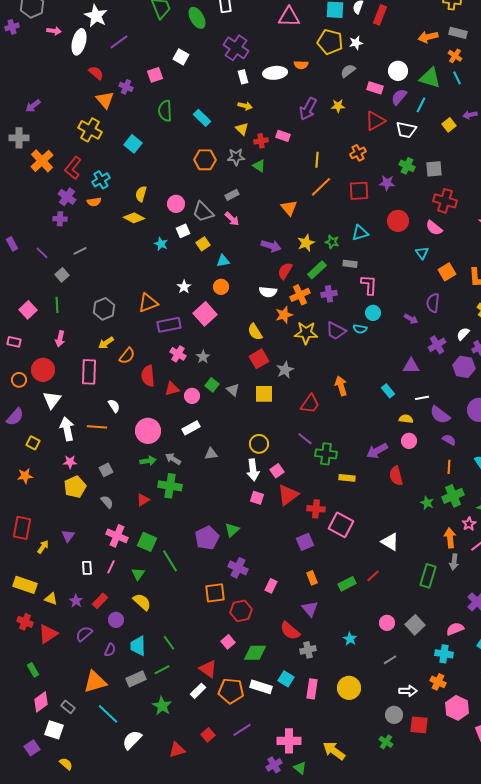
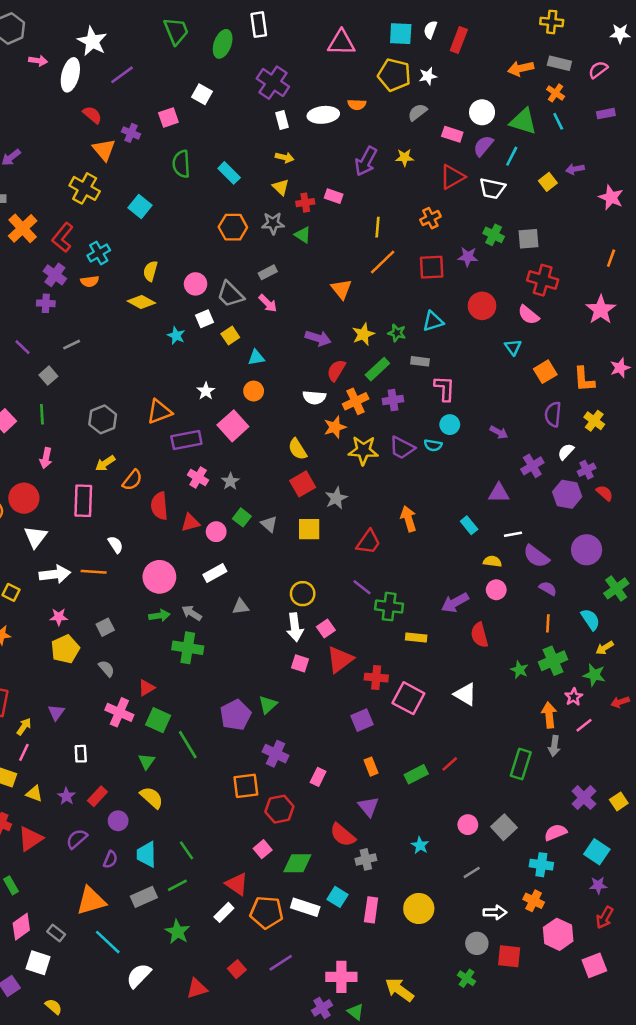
green ellipse: (197, 18) -> (223, 44), turned 50
purple semicircle: (433, 303) -> (553, 414), moved
white arrow: (67, 429) -> (55, 574), turned 95
red triangle: (143, 500) -> (146, 688), moved
white triangle: (390, 542) -> (465, 694), moved
pink line: (111, 567) -> (24, 752), moved

